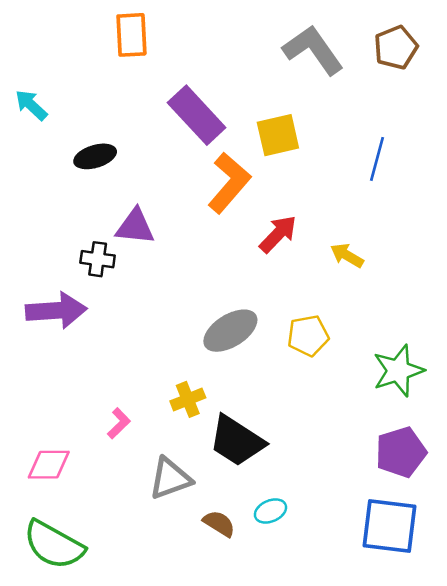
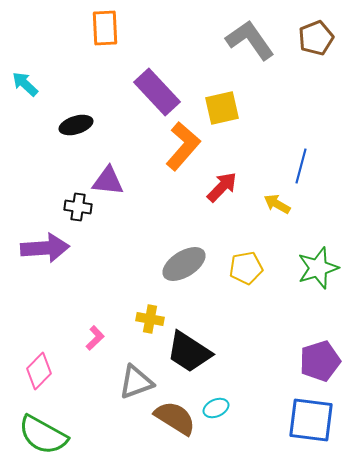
blue line: (377, 159) -> (301, 166), moved
green star: (398, 371) -> (318, 268), moved
yellow cross: (188, 399) -> (150, 319), turned 32
pink diamond: (49, 465) -> (39, 371), turned -45
brown semicircle: (219, 524) -> (175, 418), size x1.6

